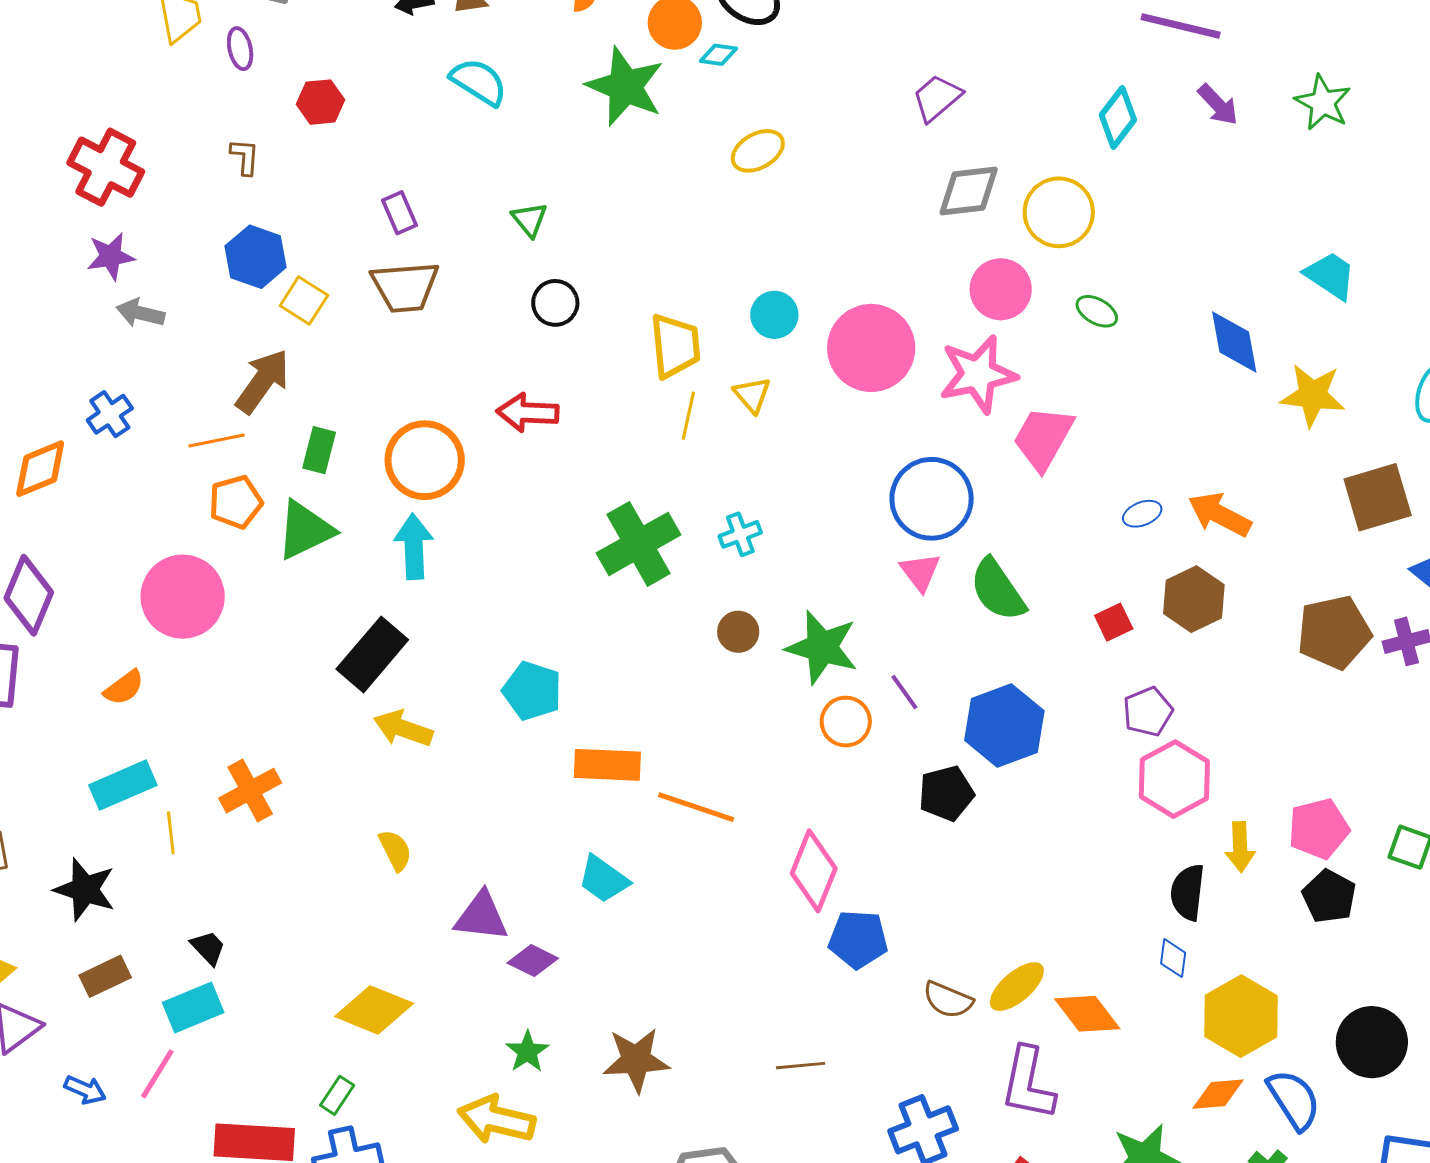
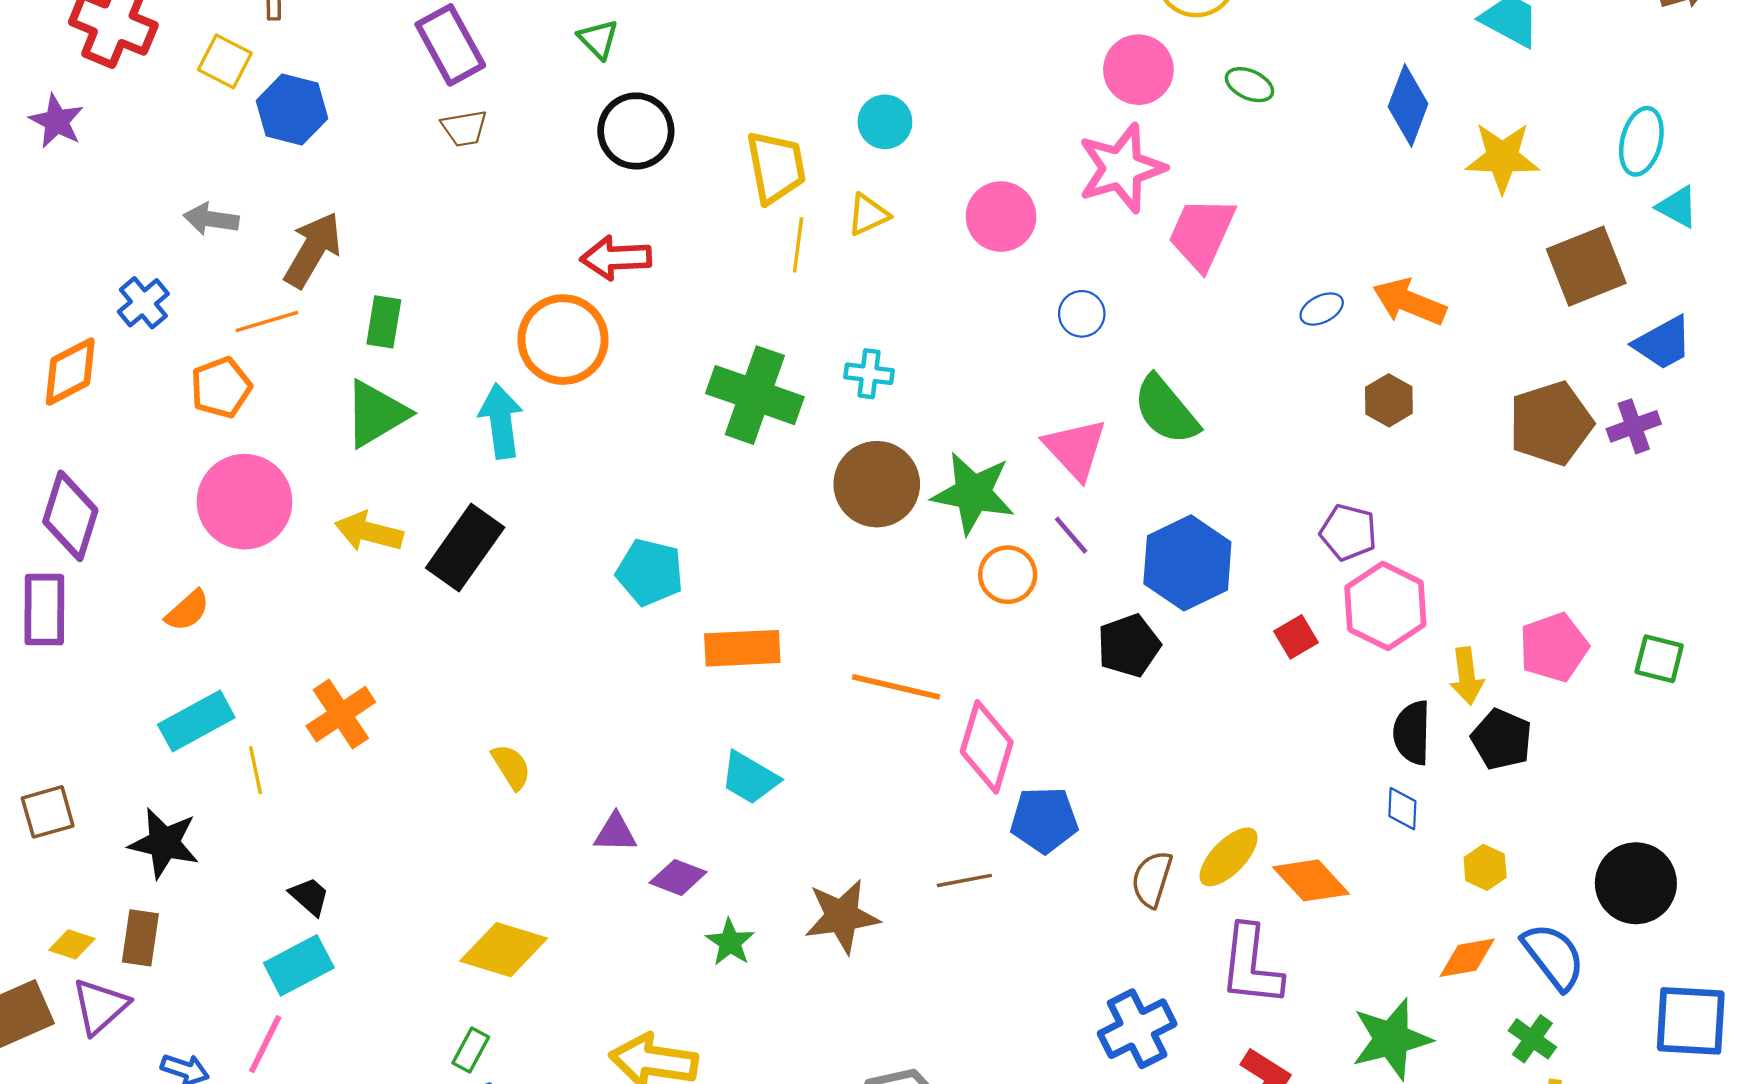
purple rectangle: (399, 213) -> (450, 45), size x1.6
purple star: (111, 256) -> (57, 121), moved, turned -30
brown trapezoid: (405, 287) -> (464, 128), size x0.6
yellow square: (304, 300) -> (225, 61), moved
black circle: (555, 303) -> (636, 131), size x1.4
gray arrow: (140, 313) -> (211, 219), moved
blue diamond: (1234, 342) -> (1408, 105), turned 36
pink circle: (871, 348) -> (1001, 217), moved, size x0.7
yellow triangle: (752, 395) -> (868, 215), turned 51
orange circle: (425, 460) -> (563, 340), moved
blue circle: (932, 499) -> (1082, 314), size x0.5
orange pentagon: (236, 502) -> (221, 387), moved
cyan cross: (740, 534) -> (869, 374), turned 33
green cross: (639, 544) -> (755, 395), turned -36
pink triangle: (920, 572) -> (1075, 449), moved, size x1.4
brown hexagon: (1194, 599) -> (1389, 400), size x0.7
red square: (1114, 622) -> (1296, 637), moved
brown circle: (738, 632) -> (877, 484), size x1.8
purple pentagon: (1148, 712) -> (1348, 532), turned -30
yellow arrow: (403, 728) -> (369, 532), moved
orange line: (696, 807) -> (896, 687), moved
black pentagon: (1329, 896) -> (1502, 739), moved
purple triangle: (481, 917) -> (615, 833), size x0.7
brown rectangle: (105, 976) -> (140, 938), moved, turned -51
brown semicircle: (948, 1000) -> (1152, 879), turned 90
yellow hexagon: (1241, 1016) -> (1485, 867), size x0.5
green star: (527, 1052) -> (730, 942), moved
brown star: (636, 1060) -> (842, 916), moved
brown line: (801, 1066) -> (964, 880), moved

